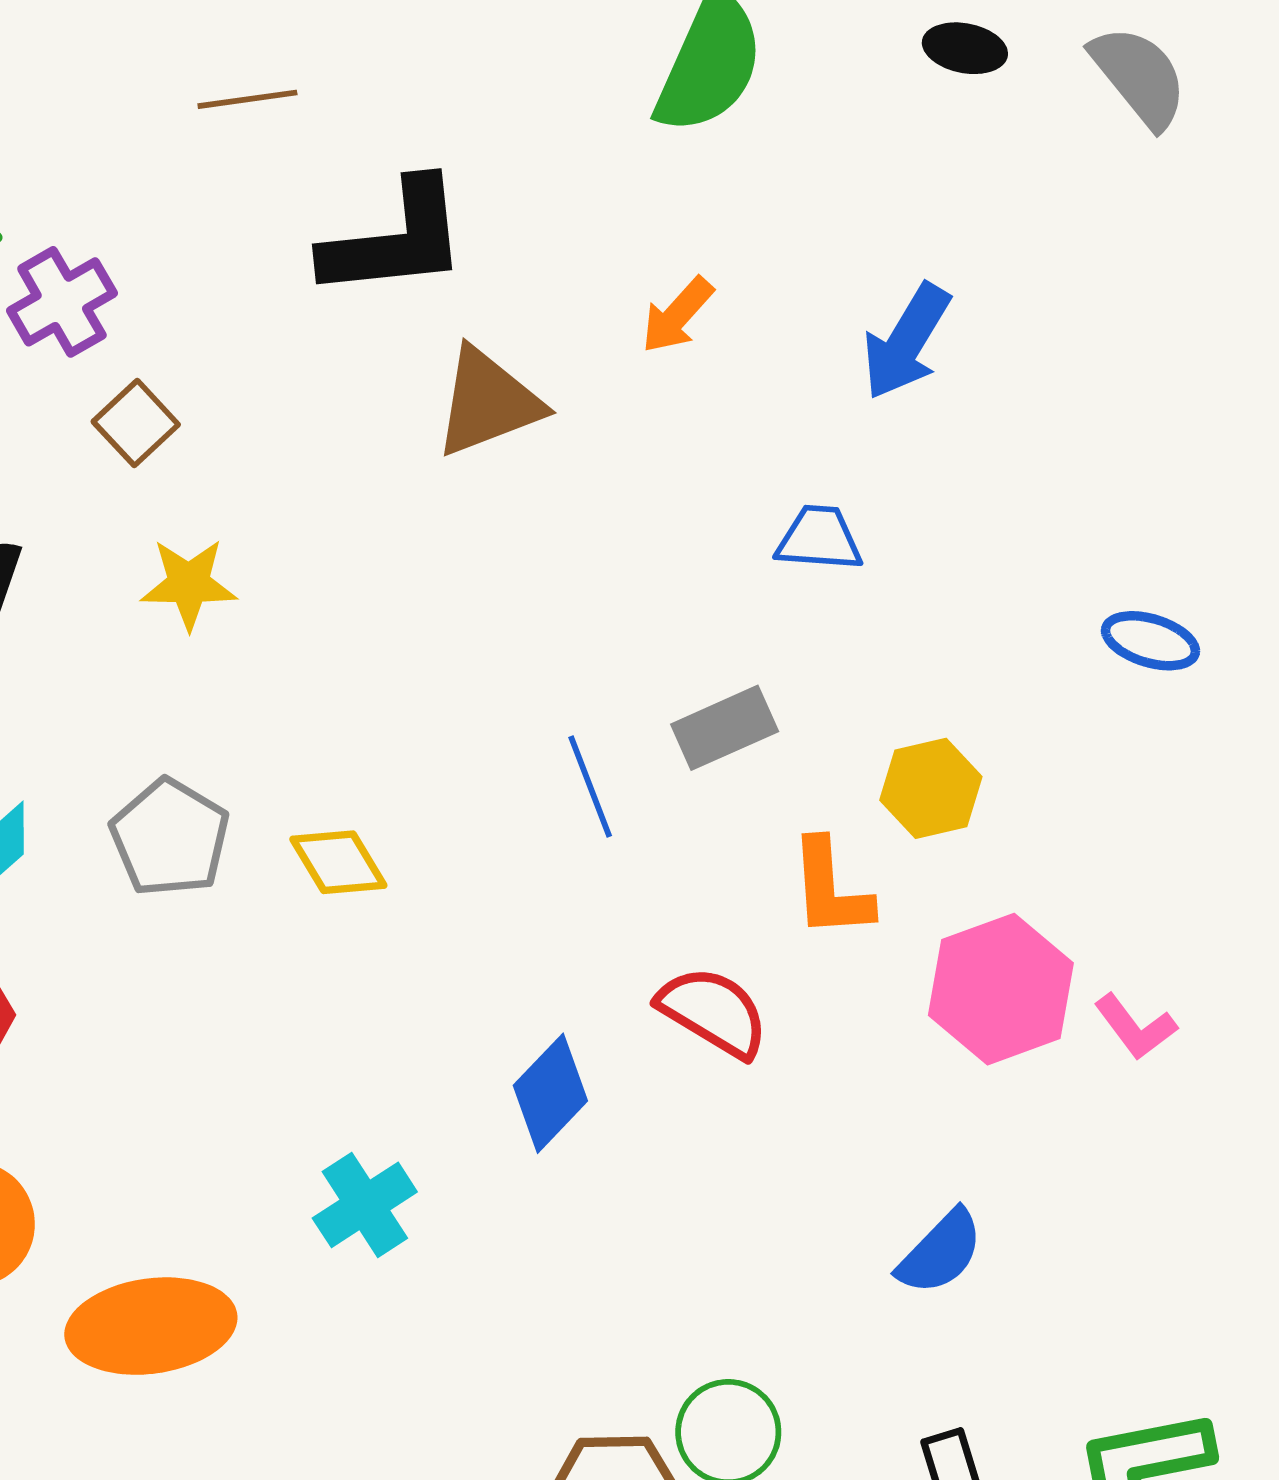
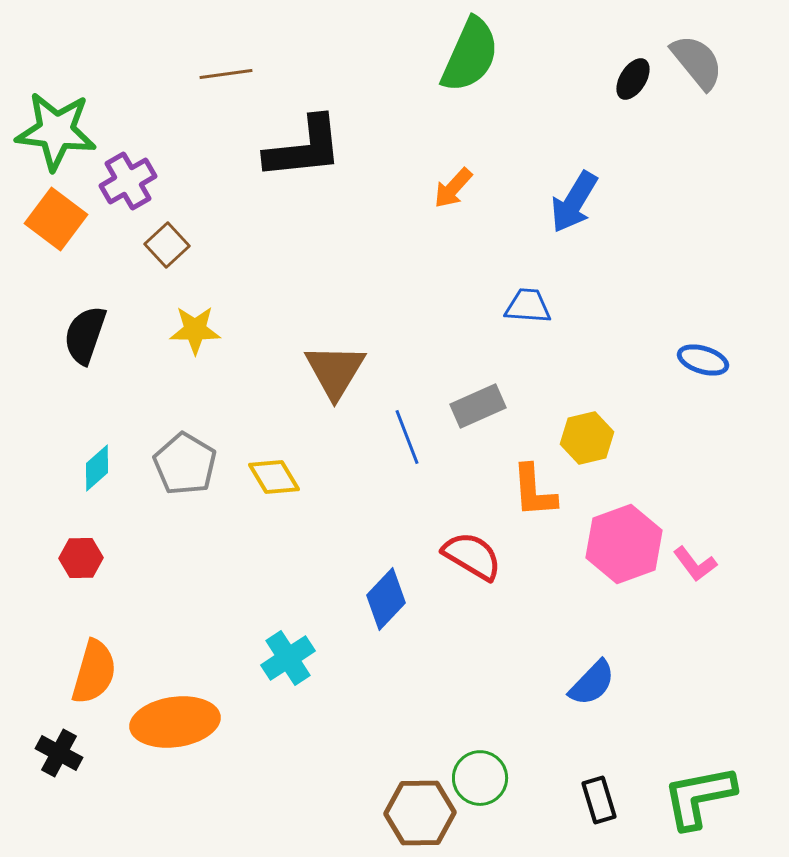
black ellipse: (965, 48) -> (633, 79), moved, turned -69
brown triangle: (488, 402) -> (335, 371), moved, turned -38

